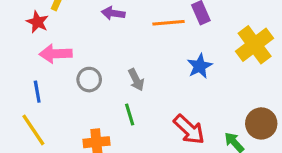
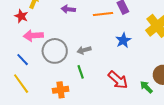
gray circle: (89, 80) -> (55, 51), size x1.6
gray arrow: (136, 80) -> (84, 50), turned 104
blue line: (37, 92) -> (23, 60), turned -32

